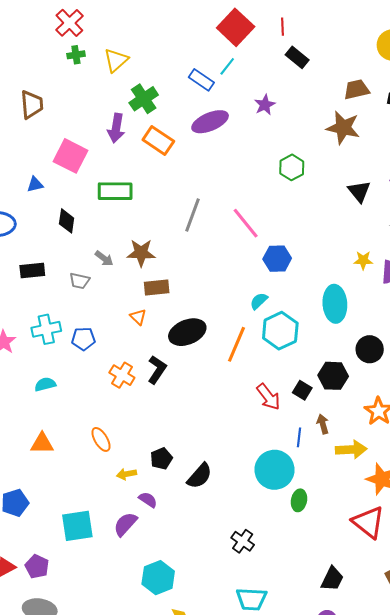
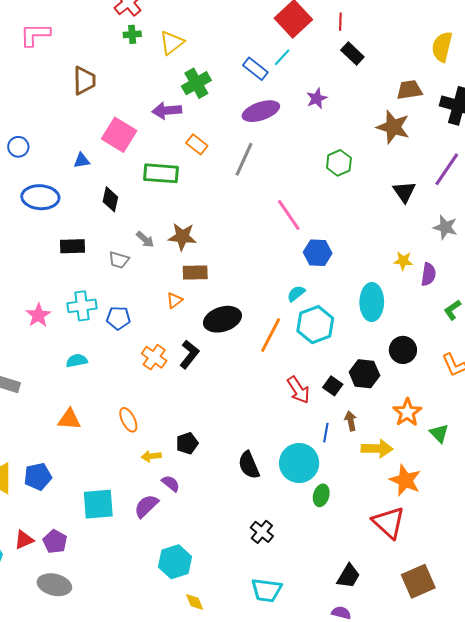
purple arrow: (116, 128) -> (167, 111), turned 72
orange rectangle: (158, 141) -> (197, 144), moved, size x0.7
gray line: (192, 215) -> (244, 159), moved
orange triangle: (138, 317) -> (174, 300), turned 36
black semicircle: (200, 476) -> (249, 465), moved, turned 112

